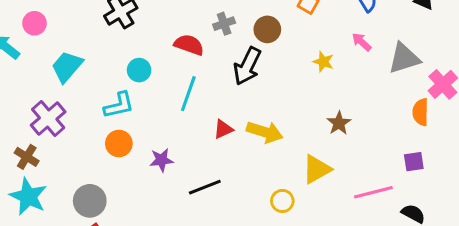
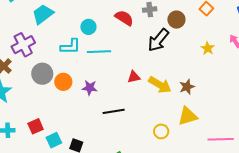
cyan line: (188, 94) -> (99, 52), moved, turned 55
brown star: (339, 123) -> (187, 87), moved
orange circle: (119, 144) -> (63, 82), moved
gray circle: (90, 201) -> (42, 74), moved

